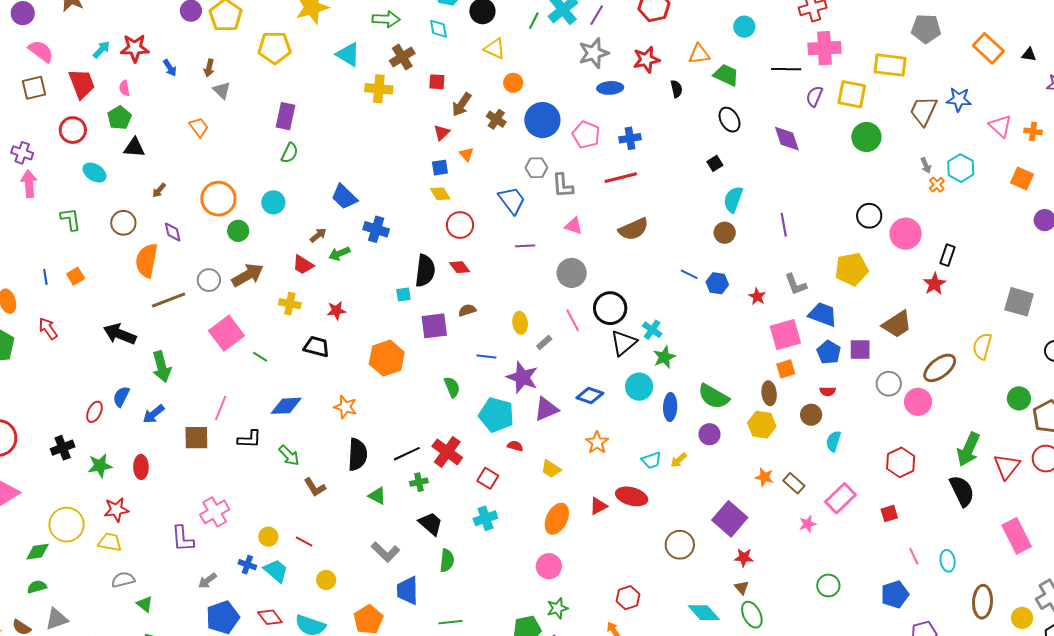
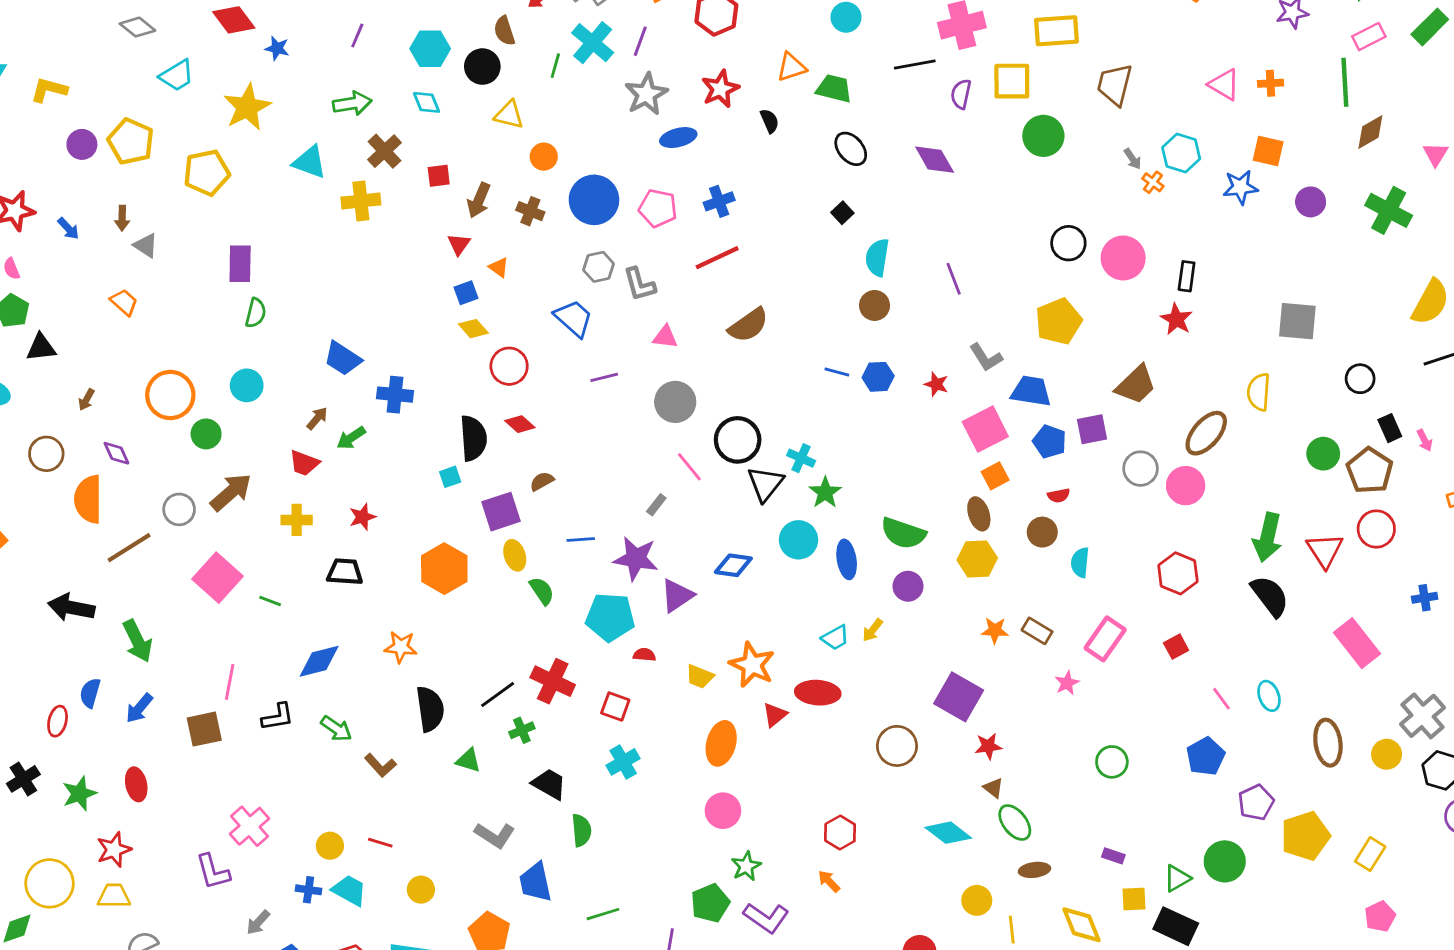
blue star: (959, 99) -> (1240, 187), moved
yellow ellipse: (520, 323) -> (515, 555), moved
orange star: (597, 443) -> (752, 665), moved, size x1.4

